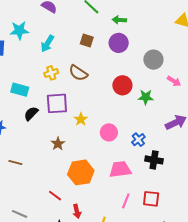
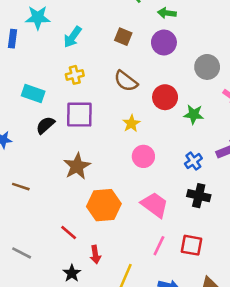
brown semicircle: (78, 73) -> (126, 81), moved
yellow star: (81, 119) -> (131, 123), moved
blue cross: (138, 140) -> (193, 161), moved
brown star: (58, 144) -> (77, 166), size x1.5
pink trapezoid: (120, 169) -> (155, 205), turned 40

